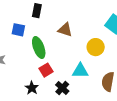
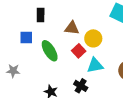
yellow circle: (96, 47) -> (93, 38), moved
red square: (46, 70) -> (79, 51), moved

